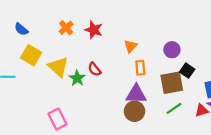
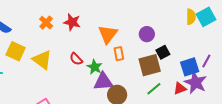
orange triangle: (130, 46) -> (108, 34), size x1.5
black square: (187, 71) -> (163, 52), turned 32
green star: (77, 78) -> (95, 67), moved
purple triangle: (136, 94) -> (103, 82), moved

